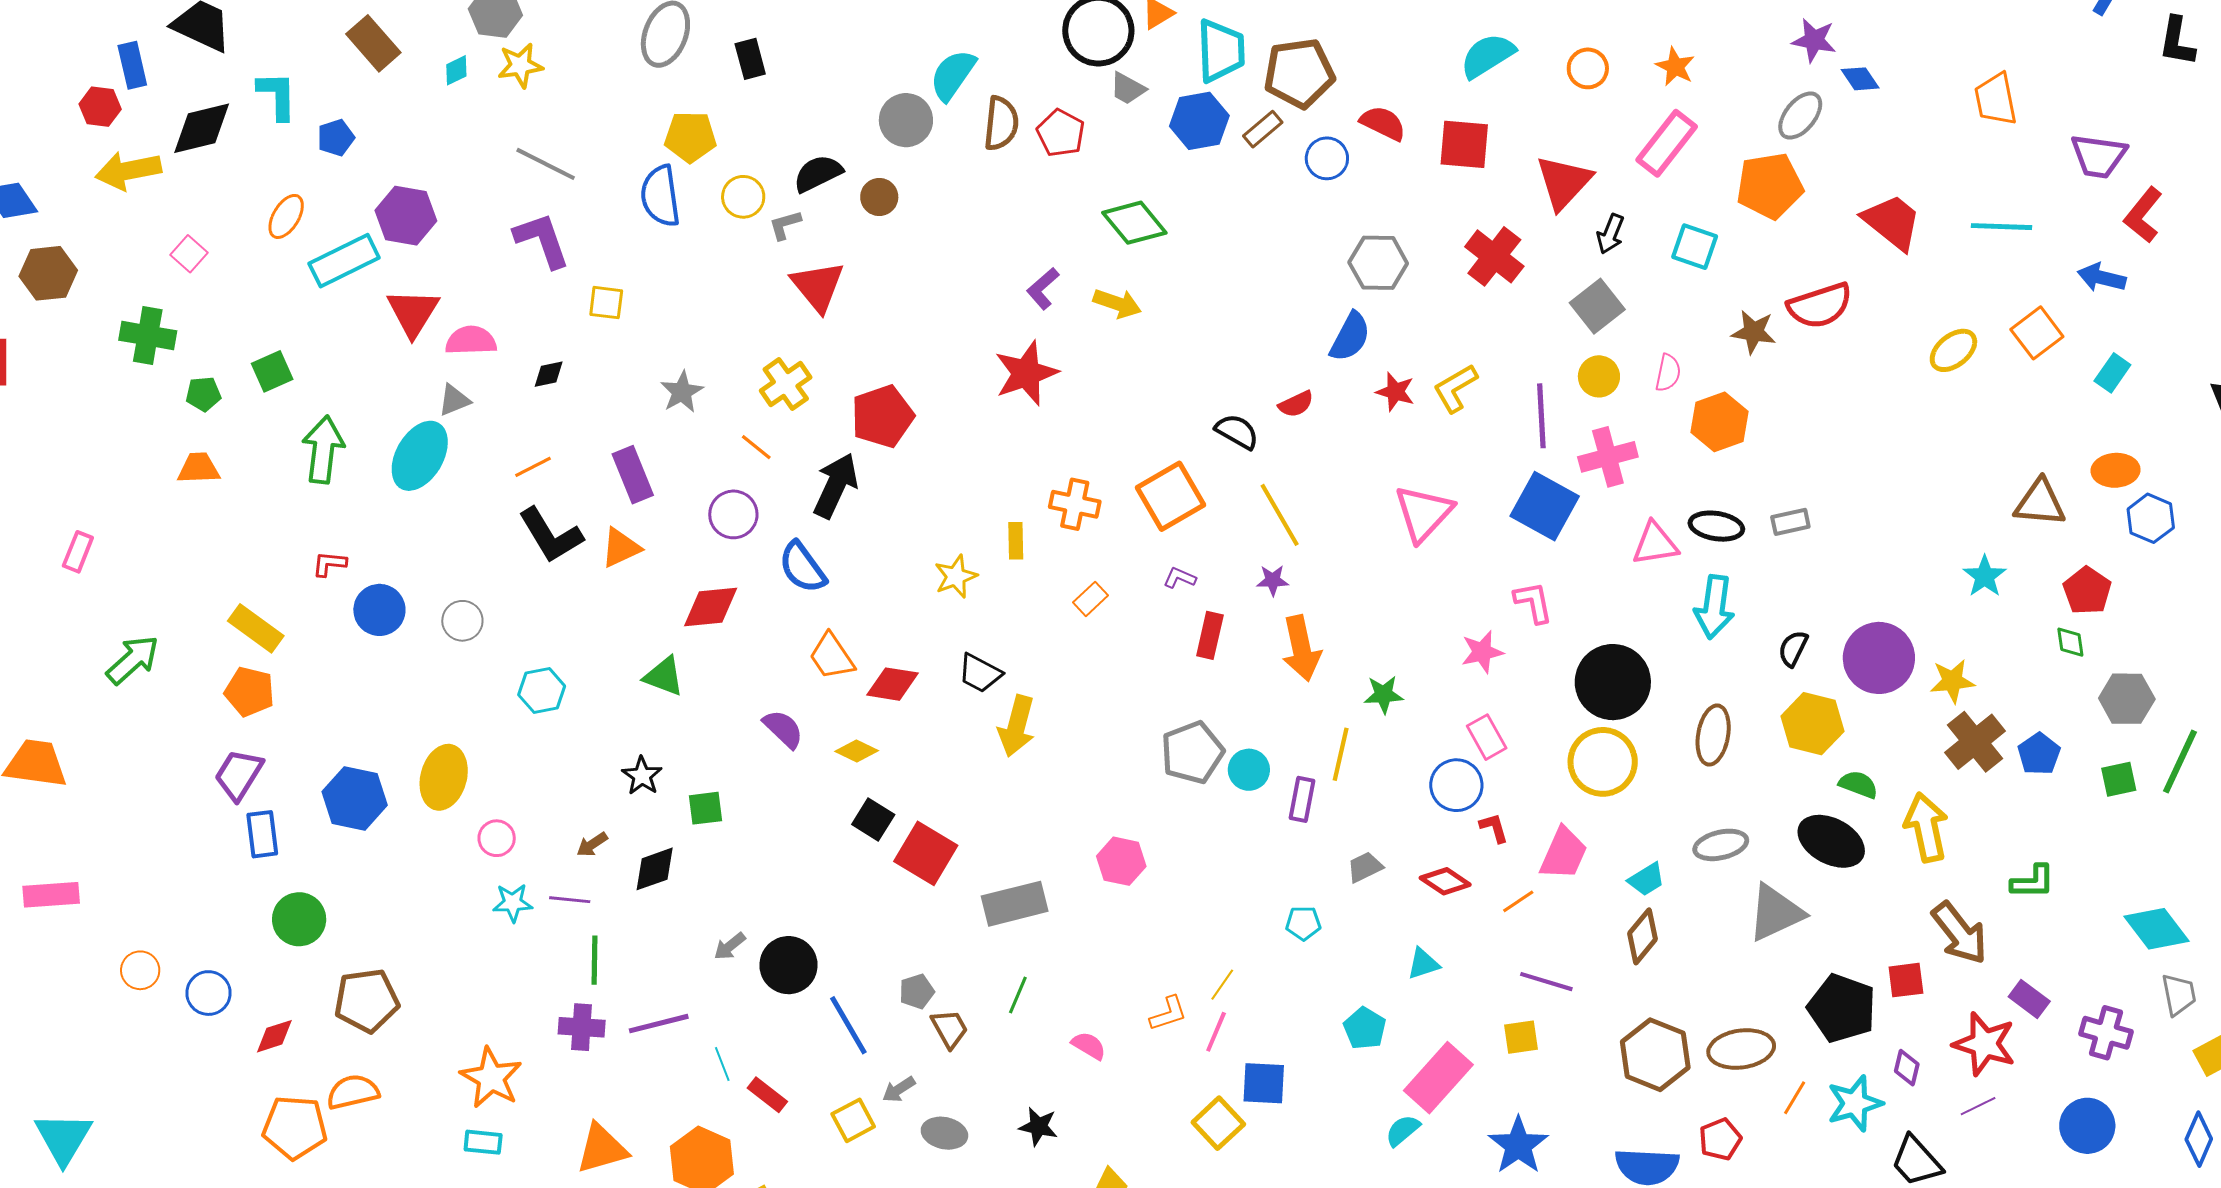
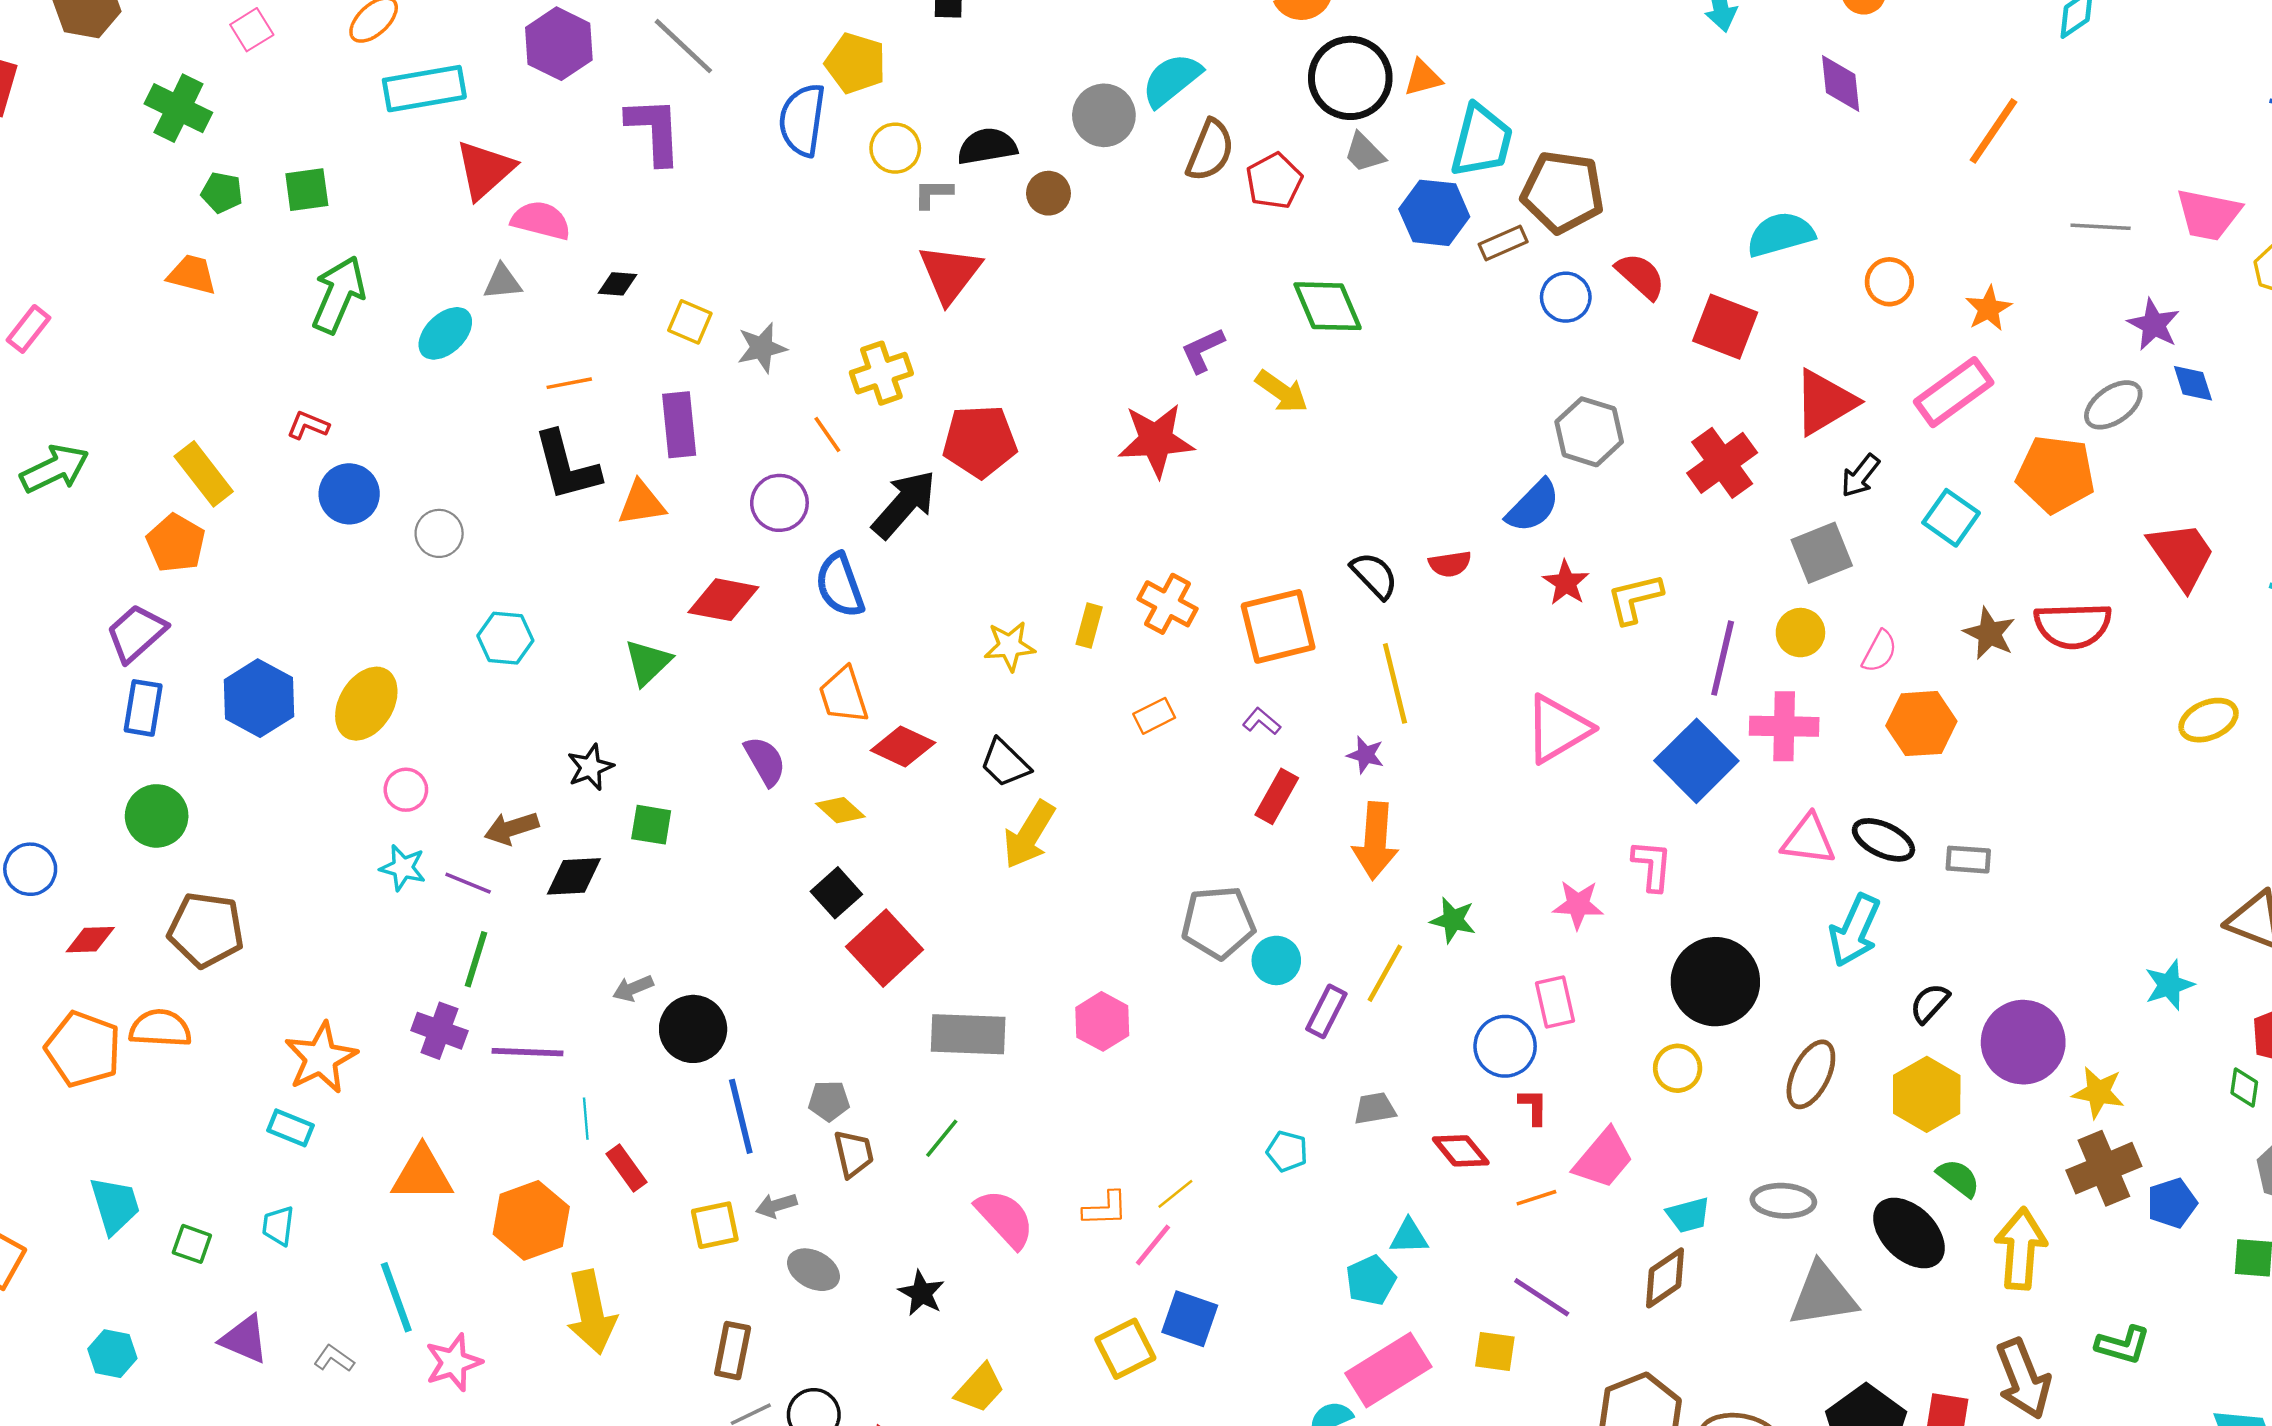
purple hexagon: (406, 216) -> (559, 44), moved
yellow square: (606, 303) -> (690, 322), moved
cyan ellipse: (420, 456) -> (445, 333), size x0.7
green triangle: (664, 676) -> (648, 662), turned 39
yellow circle: (1603, 762) -> (1678, 1068), size x0.6
brown arrow: (592, 844) -> (511, 828), size x1.4
cyan pentagon: (1365, 1028) -> (1371, 1280), moved
pink semicircle: (1089, 1046) -> (1005, 1219), size x1.6

